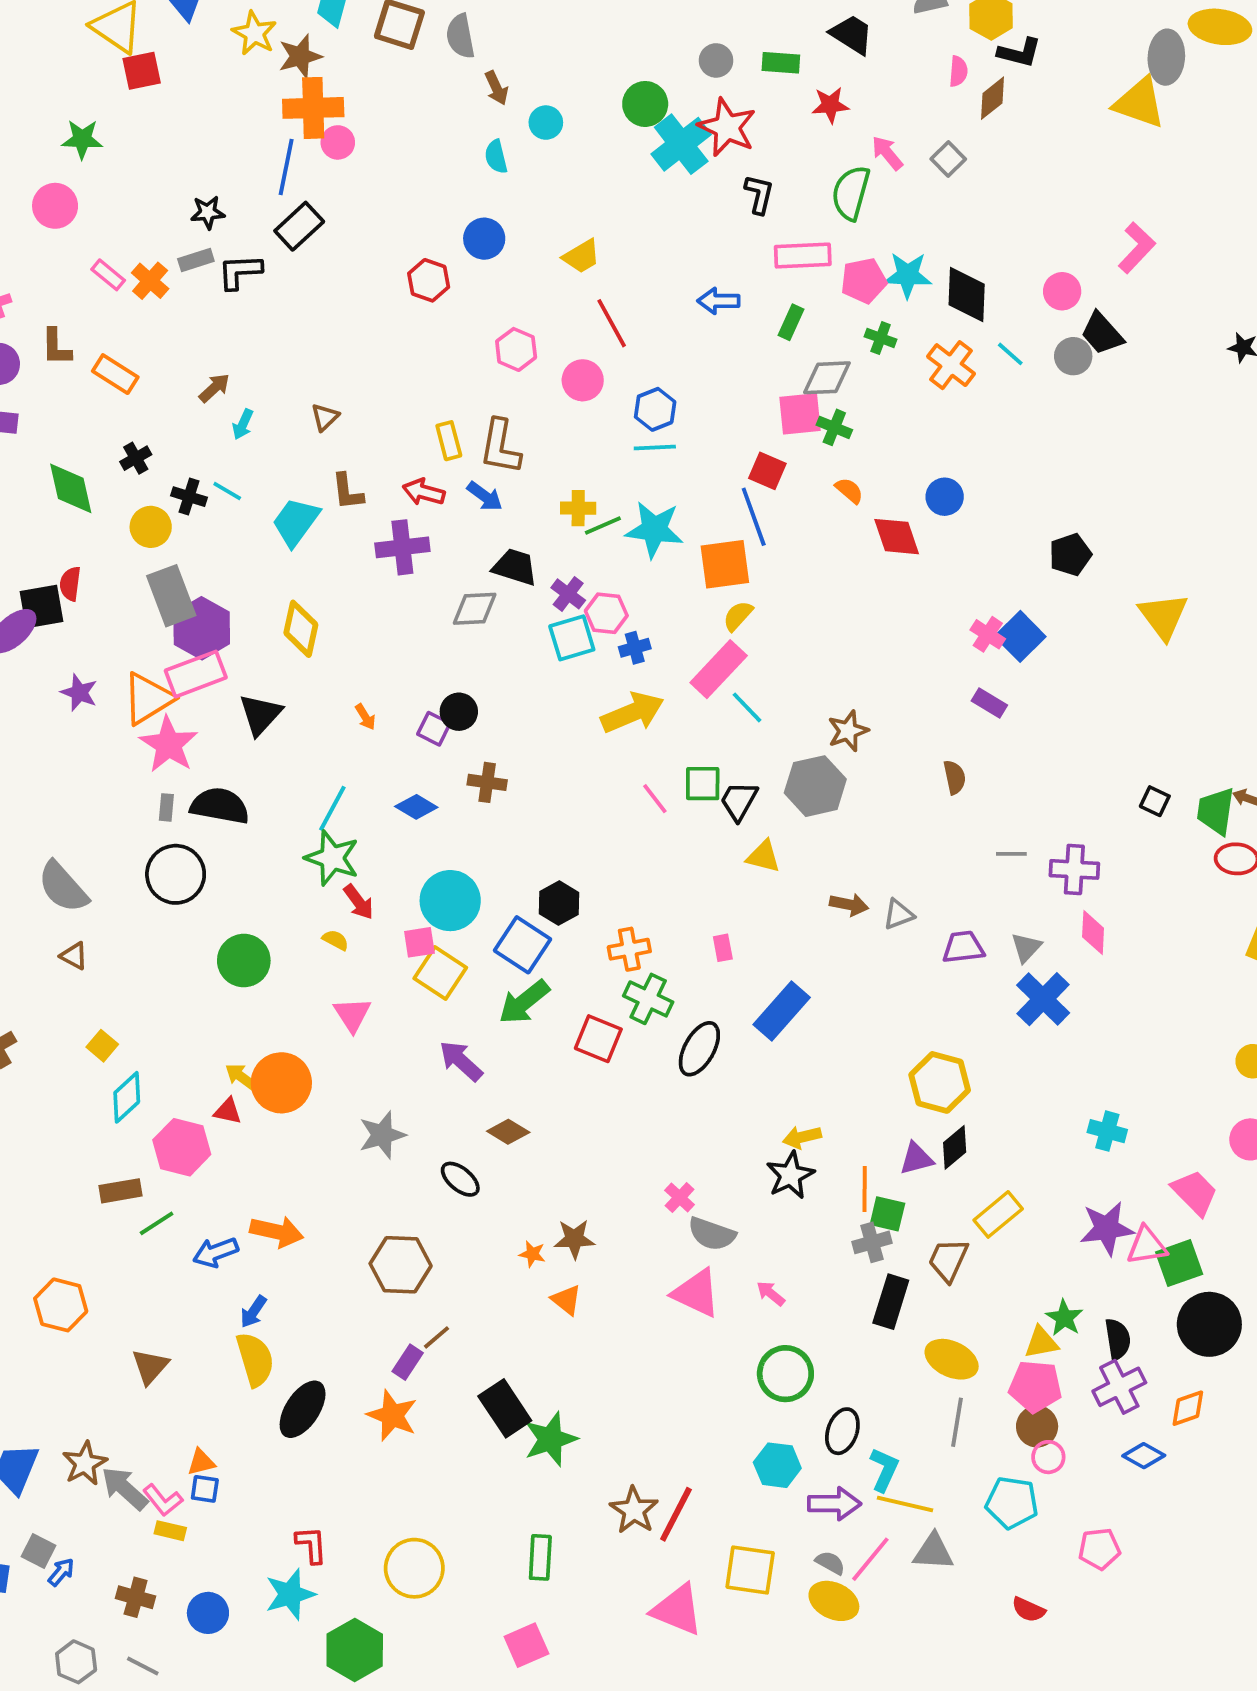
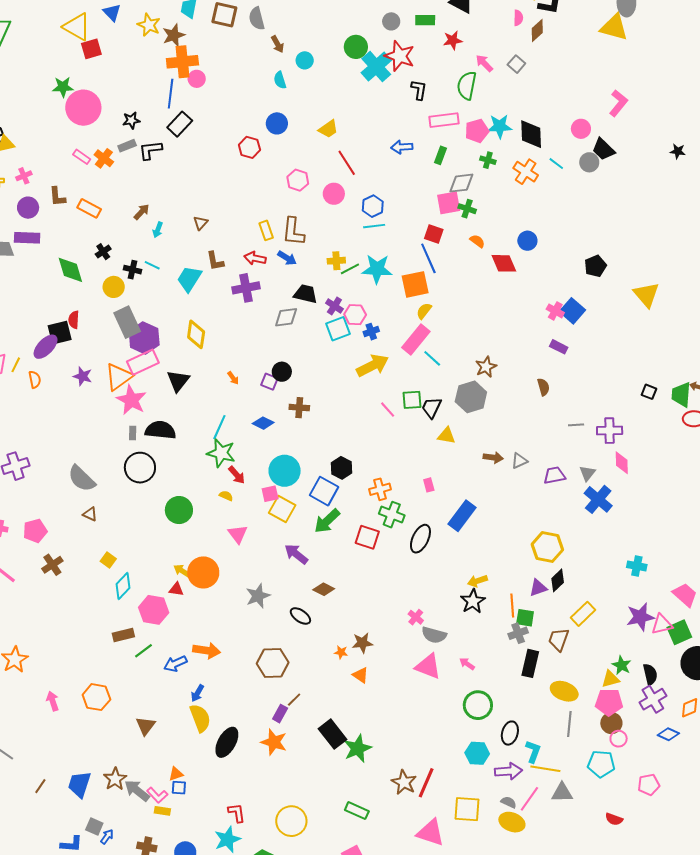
pink circle: (55, 206) -> (83, 108), moved, size x1.5
green rectangle: (540, 1557) -> (357, 811), turned -65

